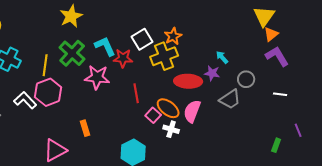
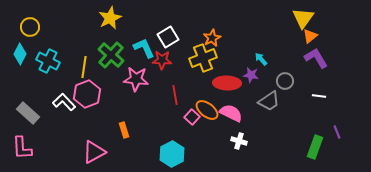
white square: (142, 39) -> (168, 37), moved
pink semicircle: (192, 111) -> (231, 113), turned 95
white cross: (171, 129) -> (239, 141), moved
green rectangle: (276, 145) -> (315, 147), size x1.6

